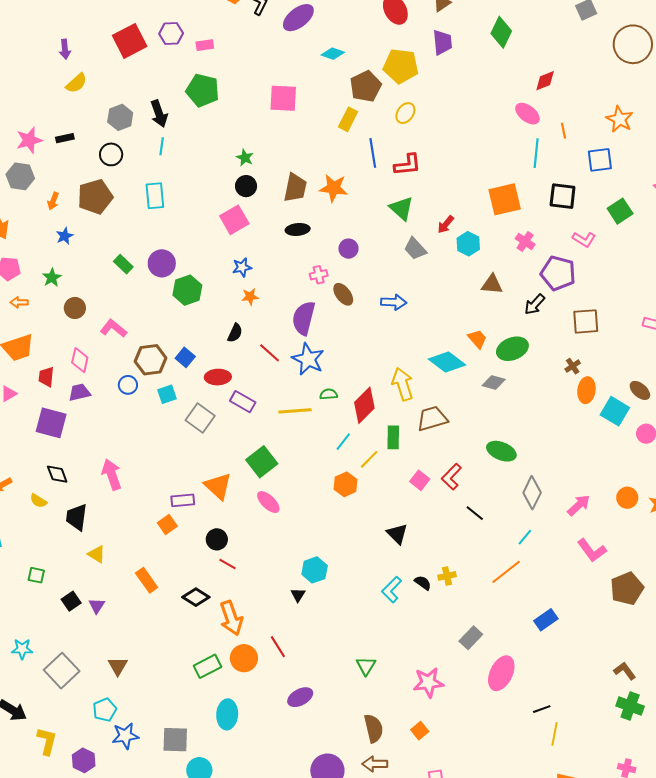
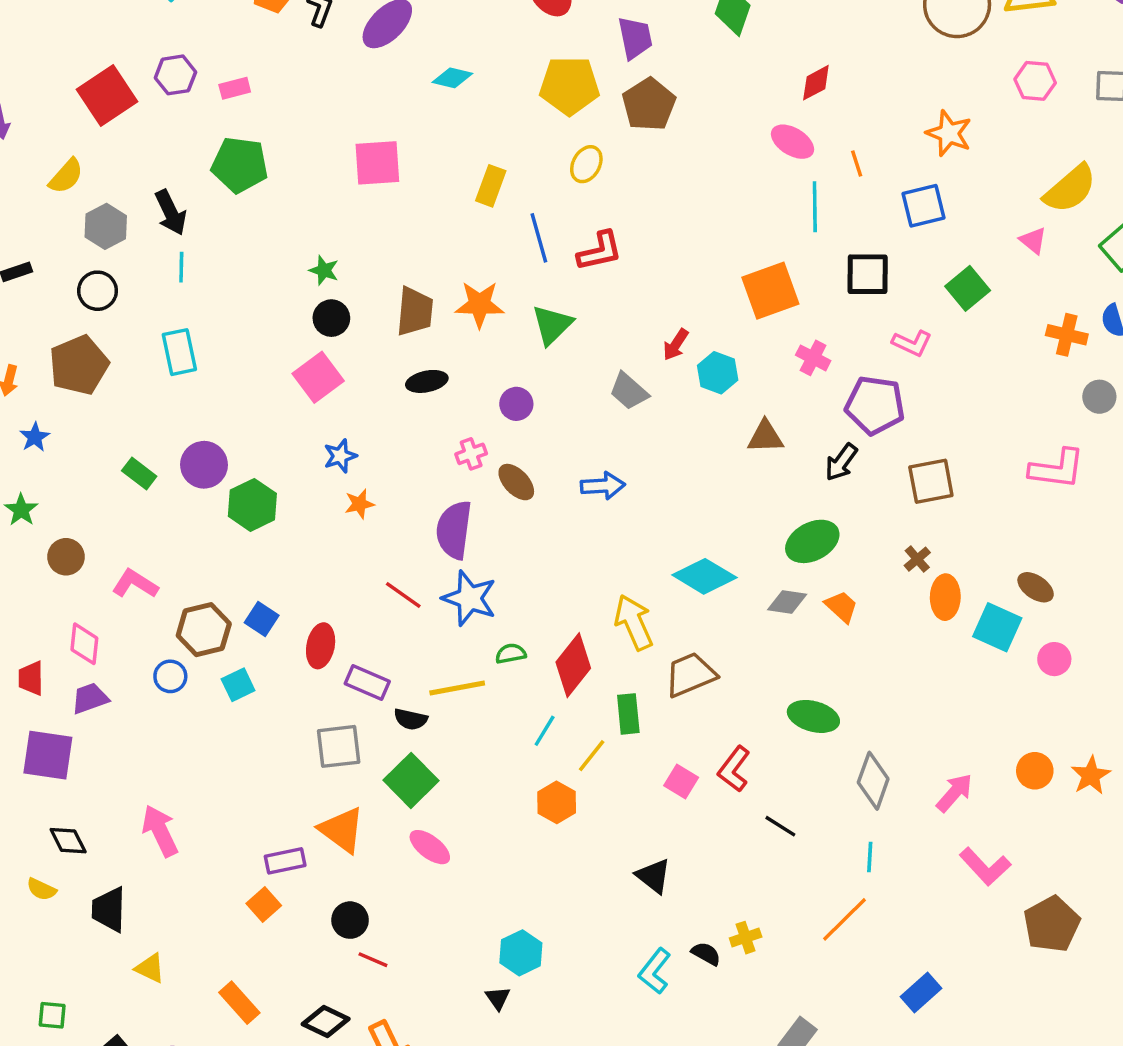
yellow semicircle: (76, 83) -> (66, 176), moved
brown pentagon: (366, 86) -> (649, 104), moved
green triangle: (401, 208) -> (552, 325), moved, turned 40
black semicircle: (235, 333) -> (411, 719), moved, turned 84
orange trapezoid: (477, 339) -> (841, 607), moved
red ellipse: (218, 377) -> (321, 646), turned -70
gray square: (200, 418) -> (339, 746), moved, turned -36
cyan line: (525, 537) -> (870, 857), turned -30

